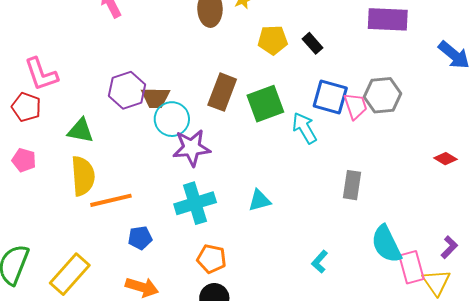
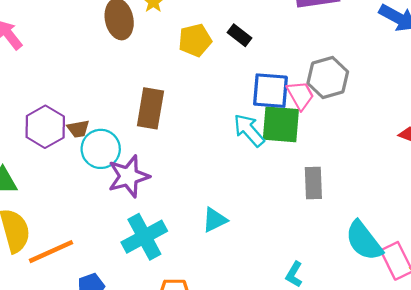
brown trapezoid: (156, 98) -> (78, 129), size x0.7
green square: (265, 104) -> (281, 124), moved, turned 36

